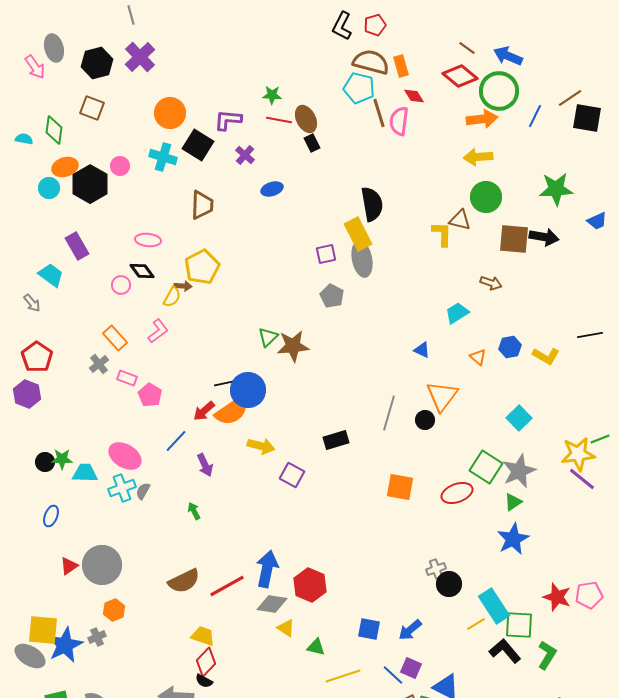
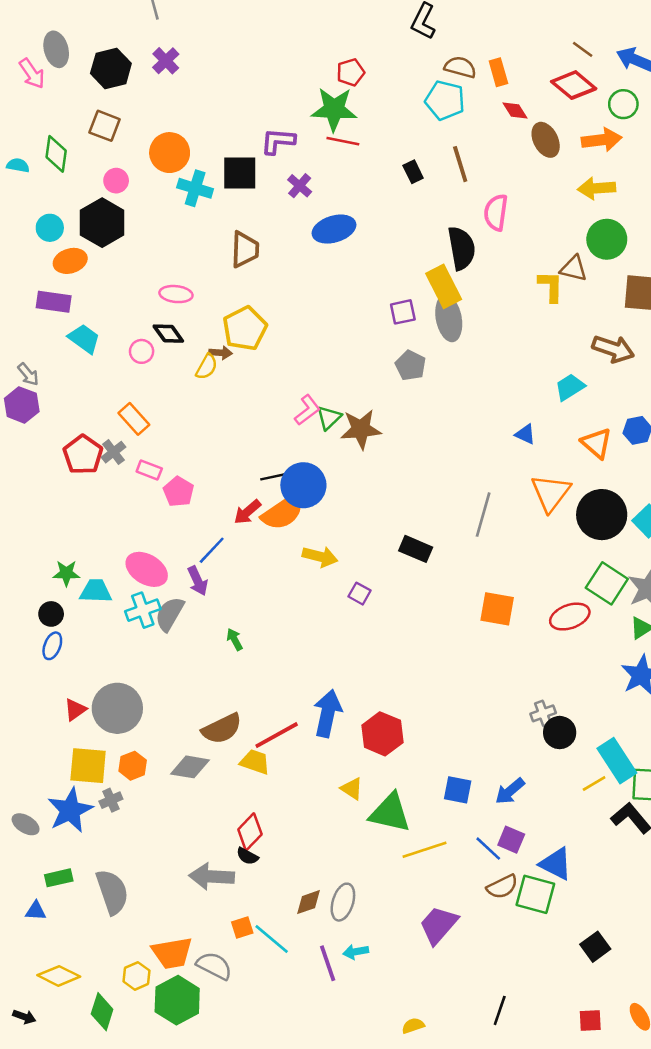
red pentagon: (375, 25) -> (351, 72), moved
purple cross: (140, 57) -> (166, 61), size x0.7
brown semicircle: (371, 62) -> (460, 67), size x0.7
green circle: (499, 91) -> (623, 104), size x0.6
green star: (272, 95) -> (334, 109), size x1.8
orange circle: (170, 113) -> (170, 153), moved
brown line: (379, 113) -> (460, 164), moved
brown ellipse: (306, 119) -> (546, 140), moved
pink semicircle: (399, 121) -> (496, 212), moved
black rectangle: (312, 143) -> (413, 172), moved
black square: (198, 145) -> (240, 173), turned -32
pink circle: (120, 166) -> (116, 181), moved
orange ellipse: (65, 167) -> (70, 261), moved
blue ellipse: (272, 189) -> (334, 229), size x1.5
purple rectangle: (77, 246) -> (54, 302), moved, turned -52
cyan trapezoid: (51, 275) -> (84, 339), moved
brown arrow: (491, 283) -> (613, 349), size x1.5
pink L-shape: (158, 331) -> (307, 410), moved
red pentagon: (37, 357) -> (83, 455), moved
orange triangle: (478, 357) -> (597, 443), size x1.5
purple hexagon: (27, 394) -> (22, 405), moved
black circle: (425, 420) -> (602, 515), moved, size x2.0
black rectangle: (336, 440) -> (416, 549), turned 40
black circle: (45, 462) -> (51, 614), moved
purple arrow: (205, 465) -> (198, 581), moved
purple square: (292, 475) -> (360, 594), size x0.7
gray semicircle: (143, 491) -> (170, 614), size x1.6
gray diamond: (272, 604) -> (190, 767), moved
yellow square: (43, 630) -> (88, 766), moved
yellow trapezoid: (203, 636) -> (255, 762), moved
green triangle: (316, 647) -> (390, 813), size x1.8
gray ellipse: (30, 656) -> (26, 824), size x0.7

